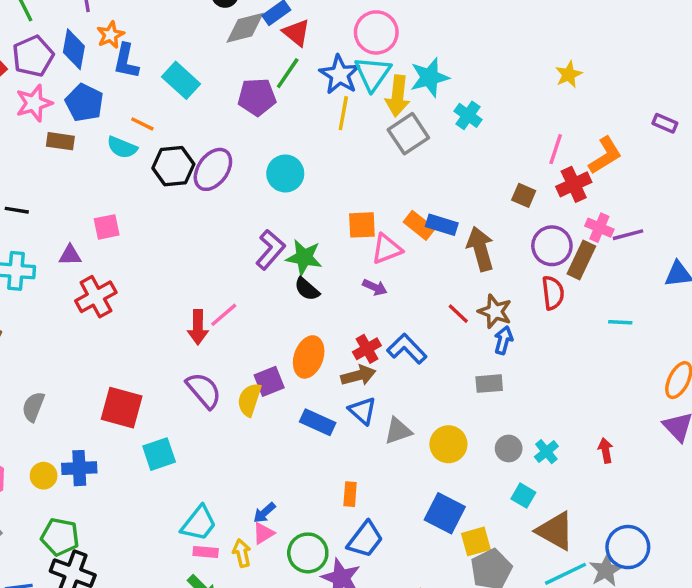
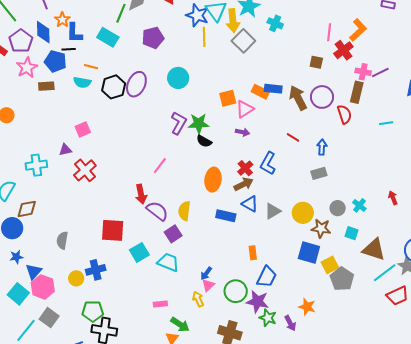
green line: (288, 73) -> (121, 13), moved
black line: (17, 210) -> (69, 49), moved
purple circle: (552, 246) -> (322, 97), moved
brown star: (495, 311) -> (321, 228), moved
red arrow: (198, 327) -> (141, 194), moved
blue L-shape: (407, 349) -> (268, 163), turned -95
purple square: (269, 381) -> (173, 234), moved
cyan trapezoid: (199, 523) -> (168, 262), moved, turned -95
pink rectangle: (206, 552) -> (160, 304), moved

